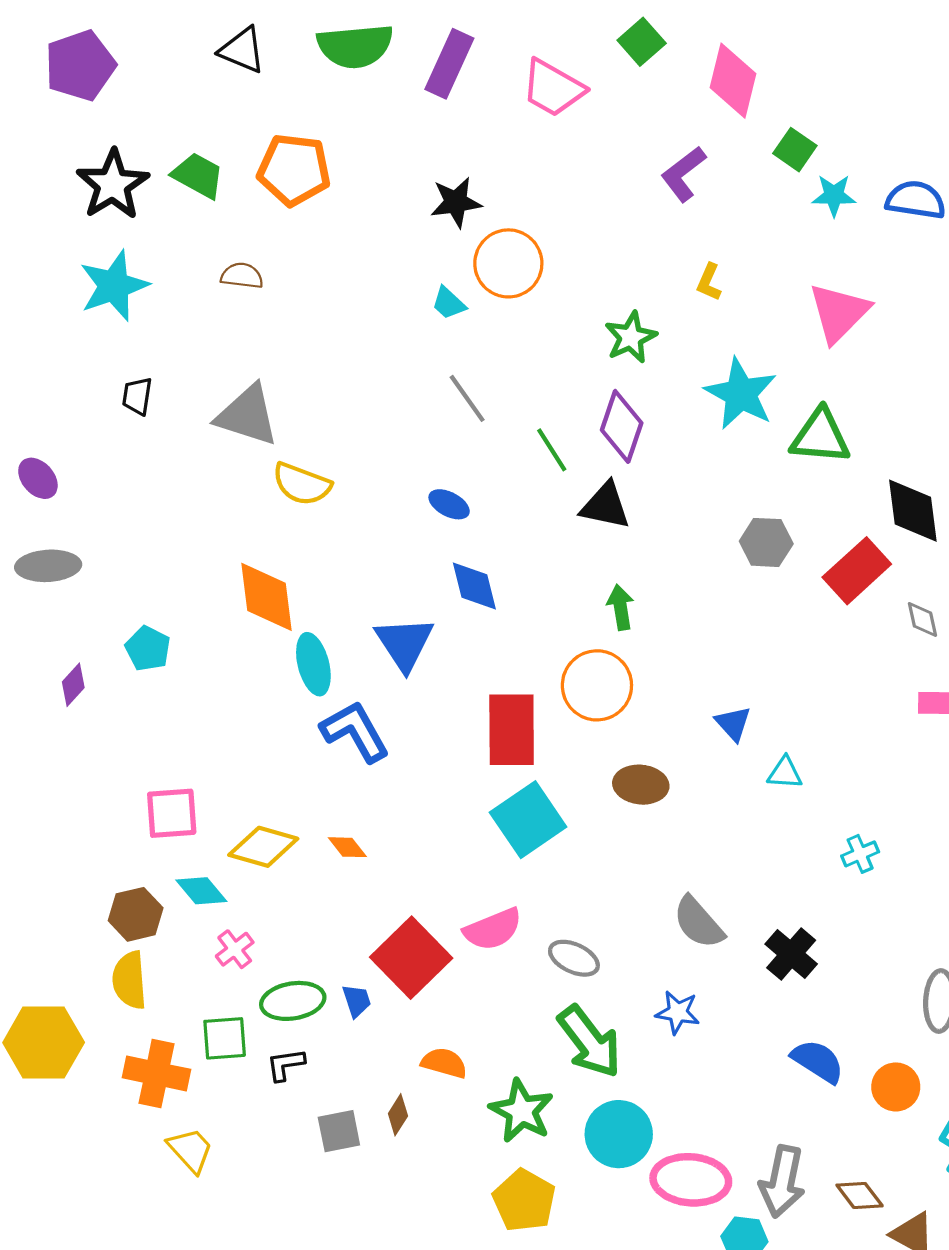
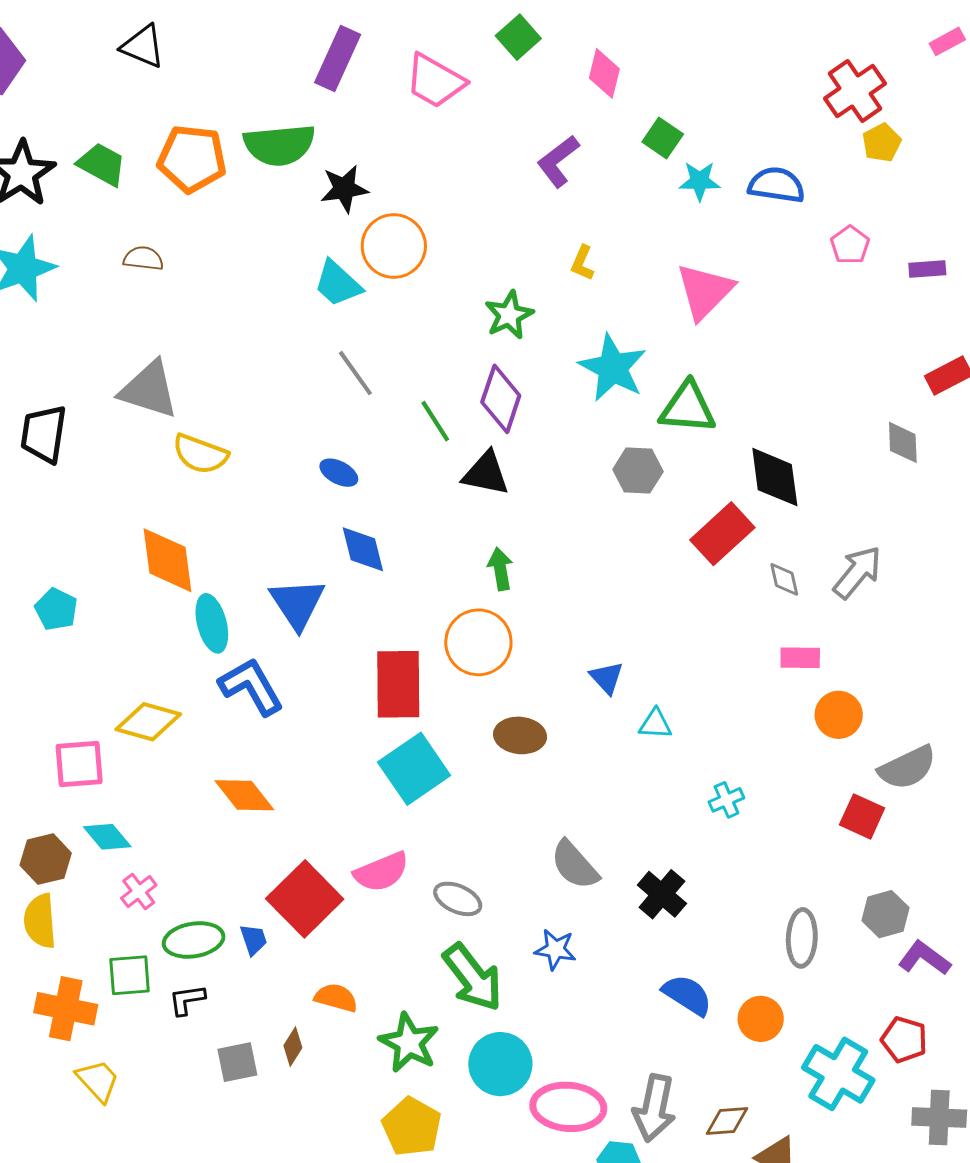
green semicircle: (355, 46) -> (279, 145), moved
pink diamond: (733, 81) -> (604, 73), size x0.7
cyan trapezoid: (449, 303) -> (338, 284), size x1.5
black trapezoid: (137, 396) -> (44, 434), moved, size x1.6
gray hexagon: (766, 542) -> (638, 470), moved
yellow diamond: (263, 847) -> (148, 722), moved
orange diamond: (347, 847) -> (244, 795), size x1.6
brown diamond: (860, 1195) -> (727, 1121), turned -57

